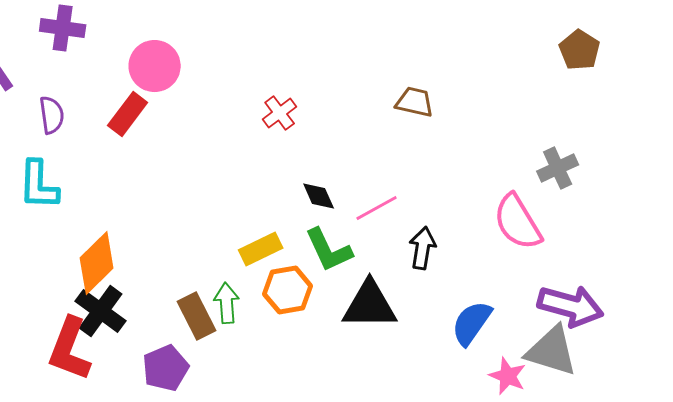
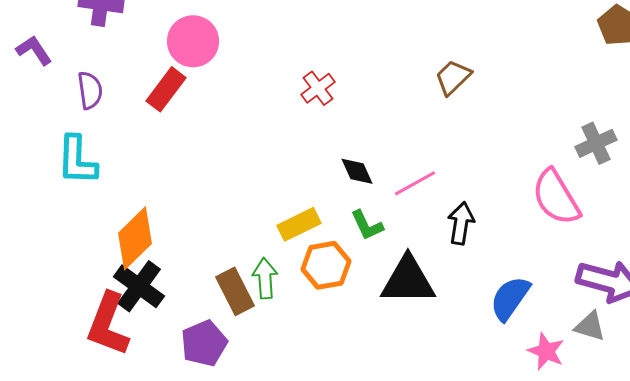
brown trapezoid: (415, 102) -> (453, 77), turned -57
green L-shape: (329, 250) -> (367, 225), size x0.7
gray triangle: (552, 351) -> (590, 326), size x0.6

